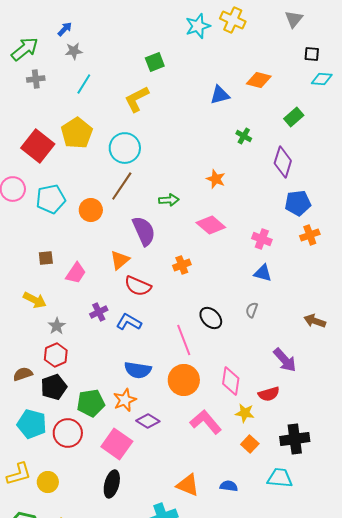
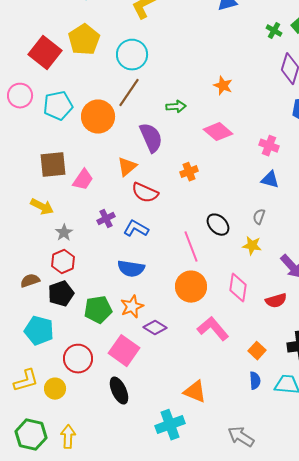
green cross: (244, 136) -> (274, 31), moved
orange circle: (91, 210) -> (98, 117), size x1.4
brown square: (46, 258) -> (53, 165), size x1.8
blue semicircle: (138, 370) -> (131, 269), moved
yellow star: (245, 413) -> (252, 246), moved
red circle: (68, 433) -> (78, 359), moved
black ellipse: (112, 484) -> (119, 391), turned -40
blue semicircle: (229, 486) -> (255, 381), moved, turned 78

